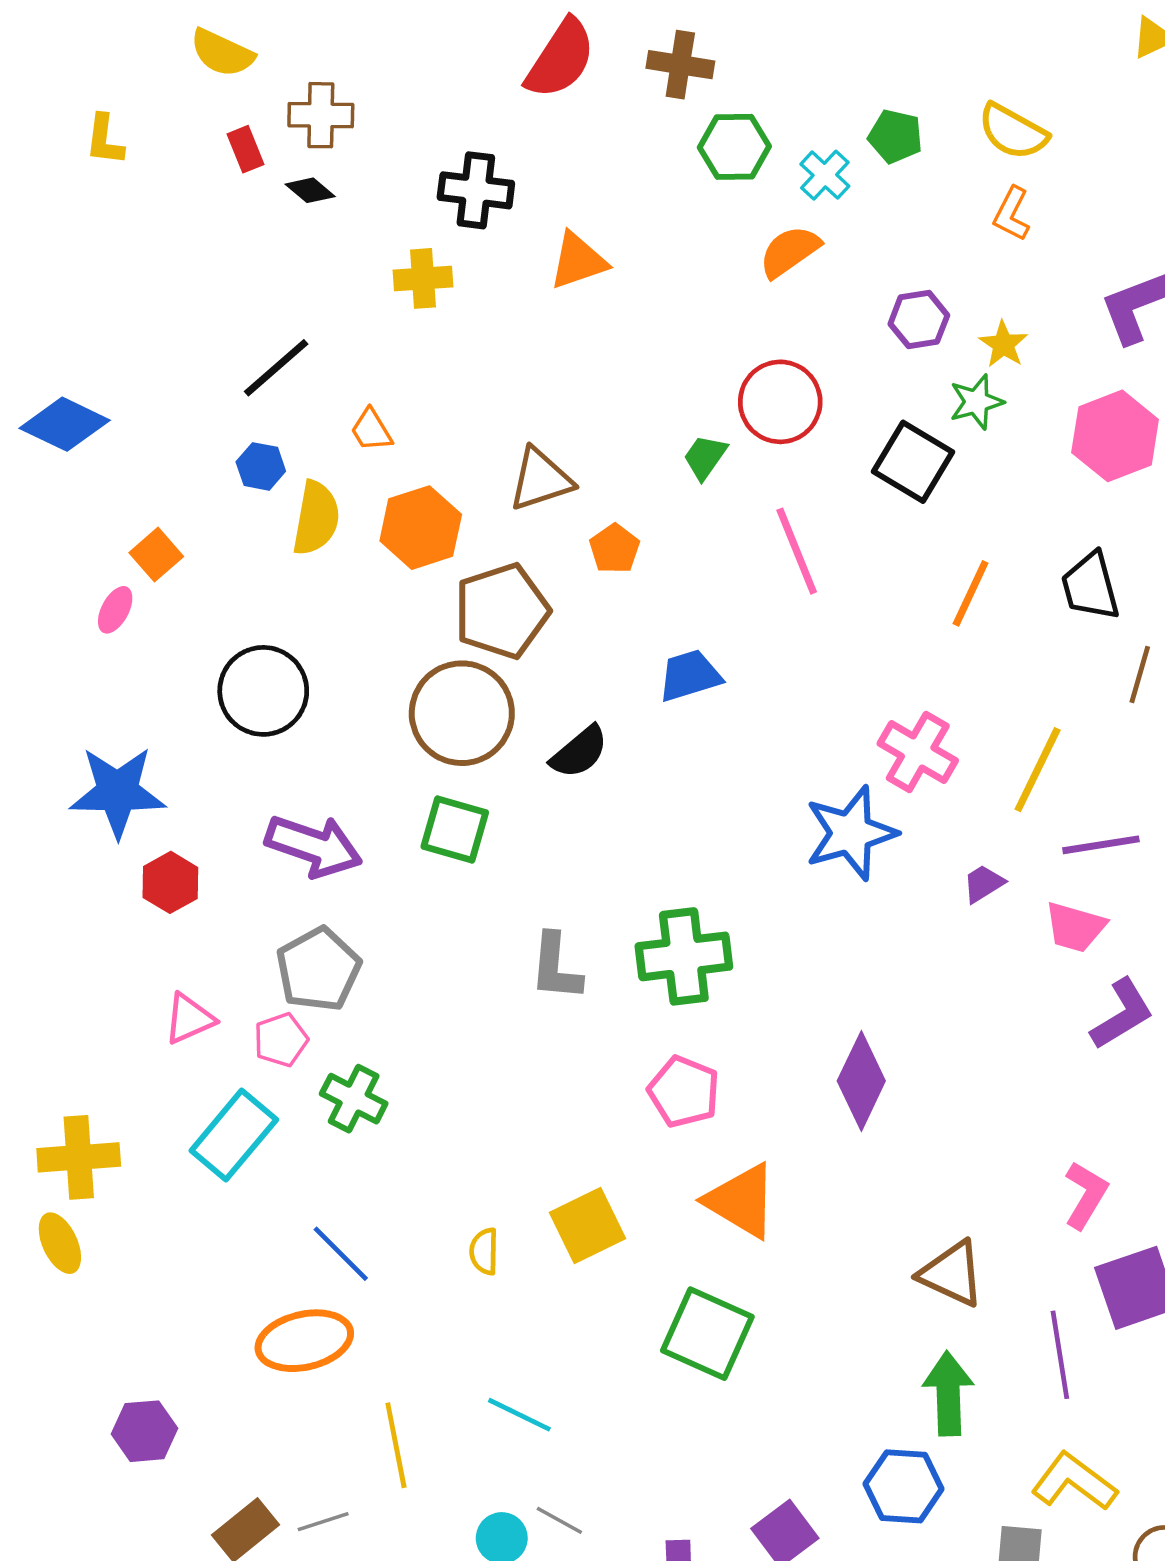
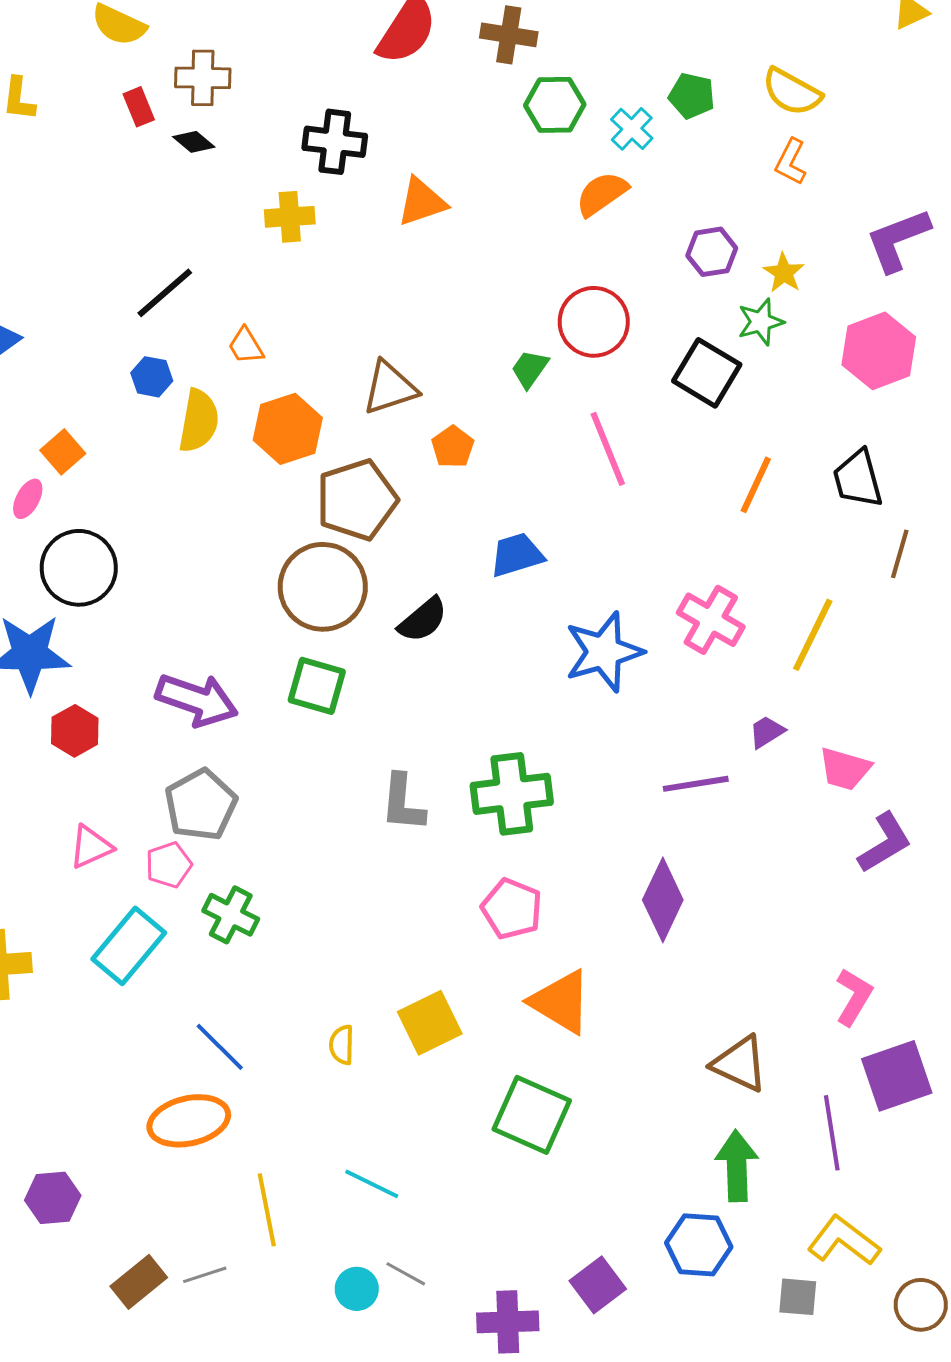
black circle: (263, 691) -> (79, 568), moved
blue star: (851, 833) -> (604, 652), moved
purple line: (1101, 845) -> (696, 784), moved

